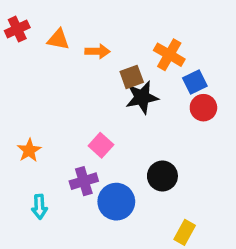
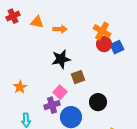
brown square: (132, 77) -> (78, 77), moved
black star: (142, 97) -> (61, 59), moved
red circle: (203, 108) -> (104, 44), moved
pink square: (101, 145) -> (60, 92), moved

